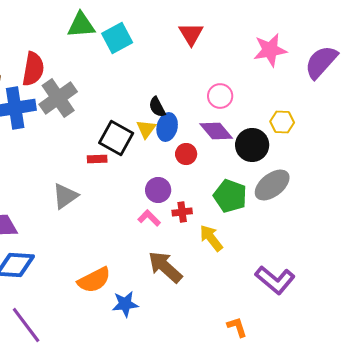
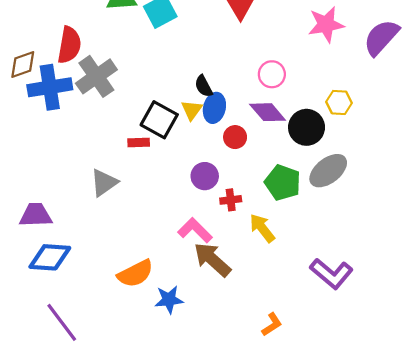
pink L-shape: (149, 218) -> (195, 230), moved, size x1.4
orange L-shape: (237, 327) -> (272, 324), moved, turned 75

